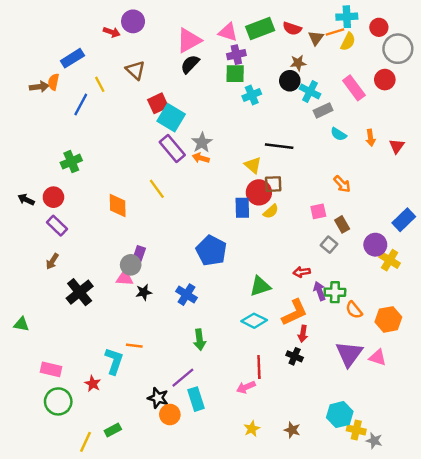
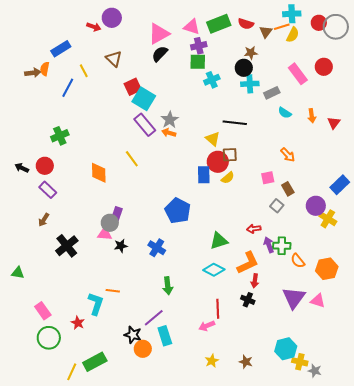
gray circle: (398, 49) -> (336, 27), moved
cyan cross: (310, 91) -> (250, 84), moved, turned -30
pink rectangle: (51, 369) -> (43, 311), turned 42
green rectangle: (113, 430) -> (95, 362), size x1.6

